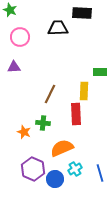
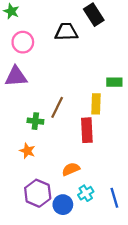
black rectangle: (82, 13) -> (94, 15), turned 54
purple triangle: (14, 67) -> (16, 76), size x1.5
green cross: (43, 123) -> (35, 121), moved
orange semicircle: (62, 148) -> (71, 169), size x0.7

